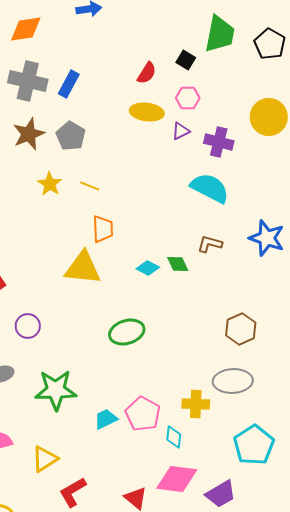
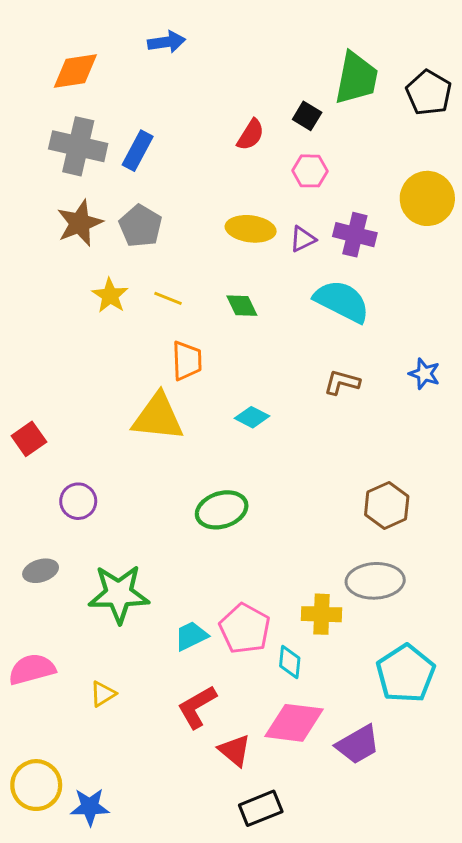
yellow ellipse: (147, 112) -> (251, 229), moved
purple triangle: (181, 131) -> (303, 239), moved
blue star: (267, 238) -> (424, 374), size x0.6
green diamond: (178, 264) -> (242, 306), moved
yellow triangle: (45, 459) -> (103, 694), size x0.7
red L-shape: (73, 492) -> (197, 707), moved

